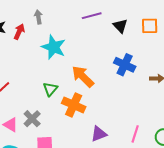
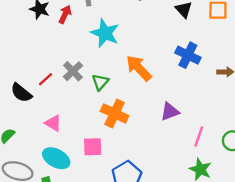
orange cross: (74, 105) -> (115, 113), moved
gray cross: (32, 119) -> (73, 71), moved
purple triangle: (99, 134) -> (170, 112), moved

